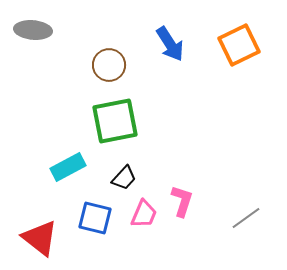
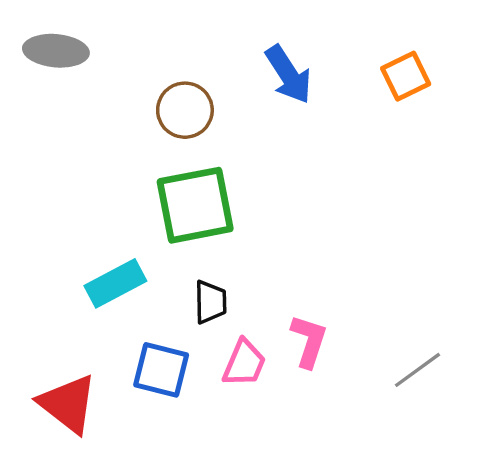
orange square: (239, 45) -> (406, 76), size x0.7
black trapezoid: (124, 178) -> (210, 302), turned -44

